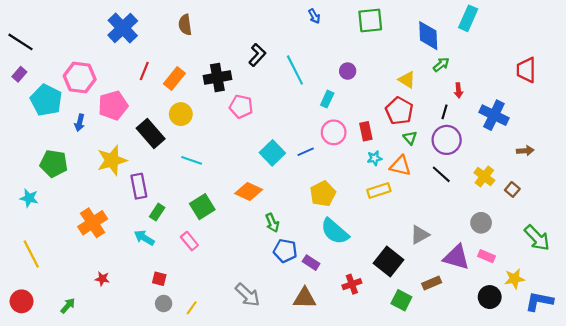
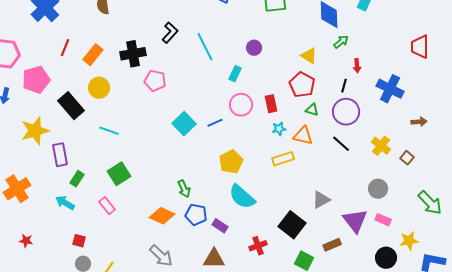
green triangle: (410, 138) -> (312, 110), turned -32
orange diamond: (249, 192) -> (162, 216), moved
purple triangle: (456, 257) -> (355, 221), turned 36

